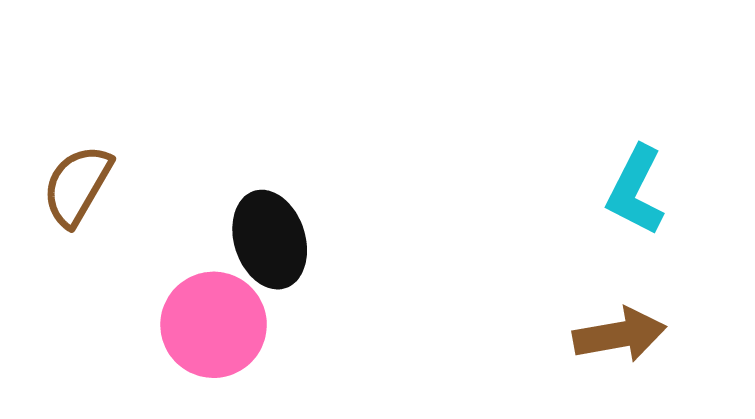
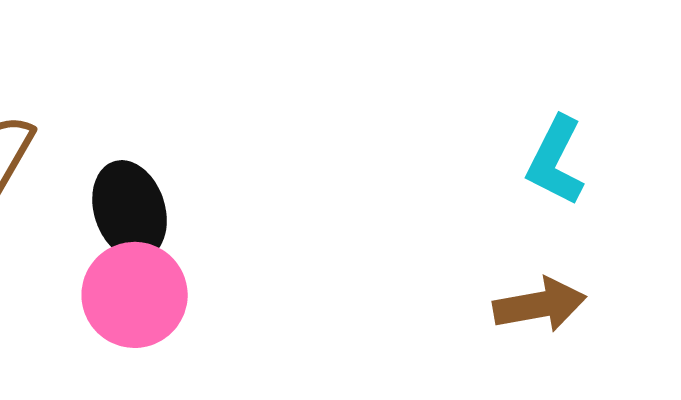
black ellipse: (270, 240) -> (130, 210), moved

